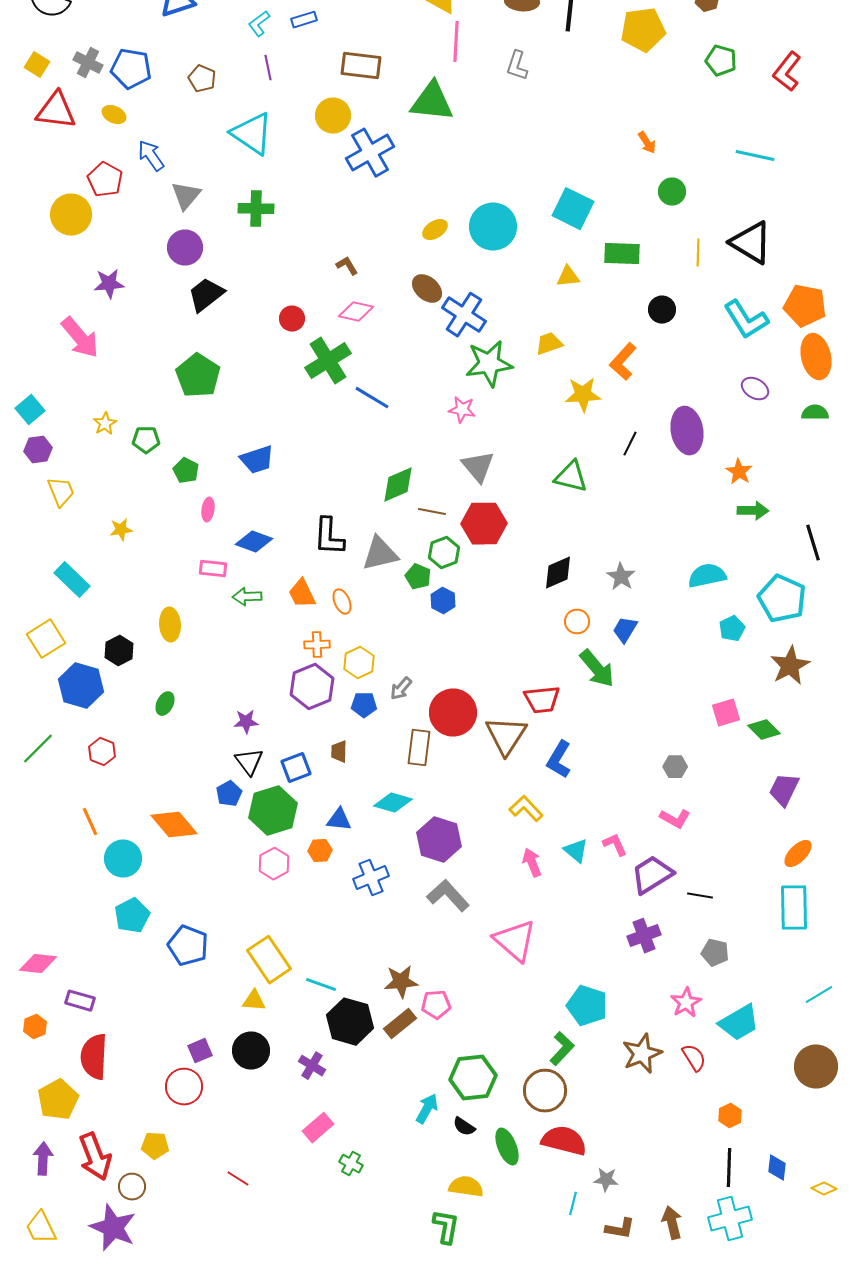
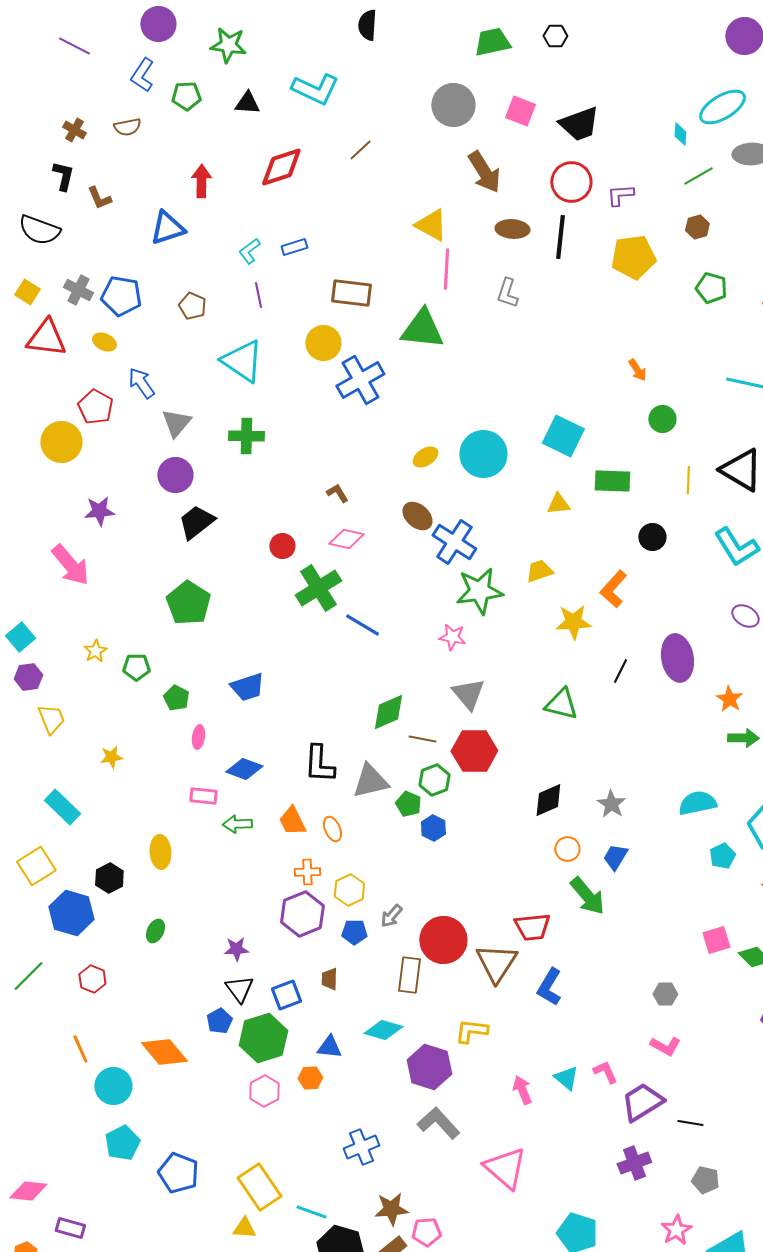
yellow L-shape: (526, 809) -> (471, 1031), moved, turned -40
blue cross: (371, 878) -> (361, 1147), moved

